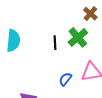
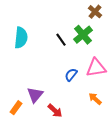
black line: (55, 43) -> (61, 40), turned -32

